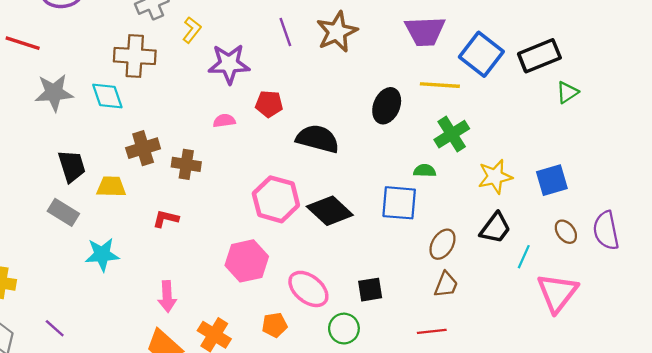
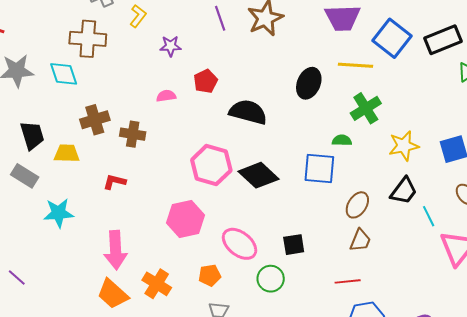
purple star: (229, 64) -> (171, 46), size x0.6
red pentagon: (269, 104) -> (206, 81), turned -30
cyan line: (524, 257) -> (429, 216), turned -50
pink arrow: (167, 297) -> (116, 250), size x1.4

